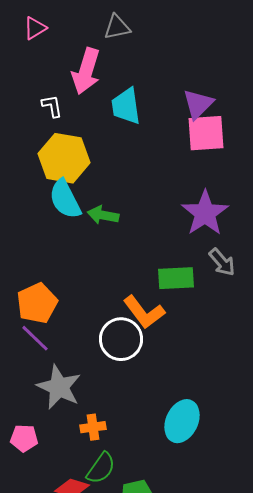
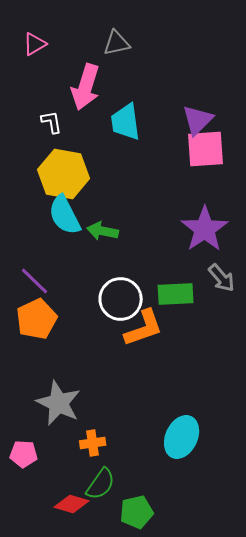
orange L-shape: (144, 312) -> (144, 328), turned -72
purple line: (35, 338) -> (35, 281), moved
white circle: (121, 339) -> (121, 299), moved

